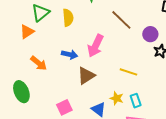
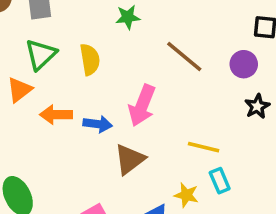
purple circle: (150, 34) -> (244, 64), moved
orange arrow: (39, 63) -> (56, 115), moved, turned 144
cyan rectangle: (136, 101) -> (220, 181), moved

